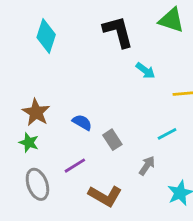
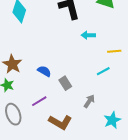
cyan arrow: (145, 71) -> (88, 35), turned 144
cyan line: (167, 134) -> (103, 71), moved

